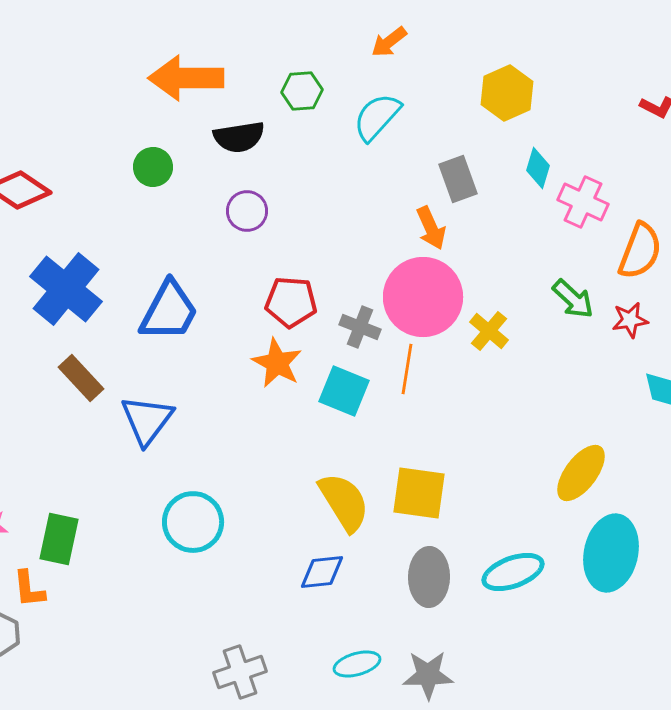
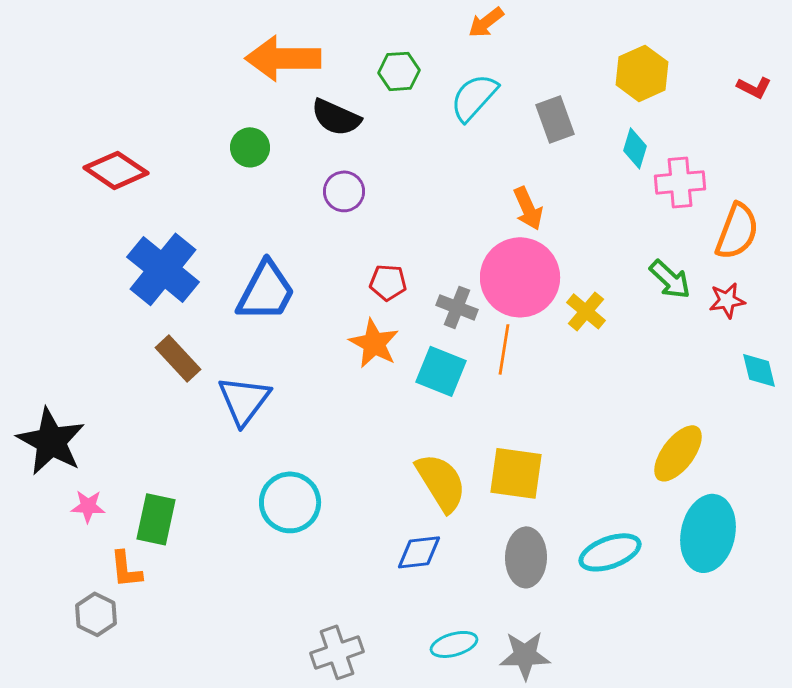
yellow hexagon: (507, 93) -> (642, 73), moved
black semicircle: (239, 137) -> (336, 117), turned 33
gray rectangle: (458, 179) -> (555, 119), moved
pink cross: (583, 202) -> (680, 182), turned -30
red pentagon: (291, 302) -> (388, 282), size x0.7

